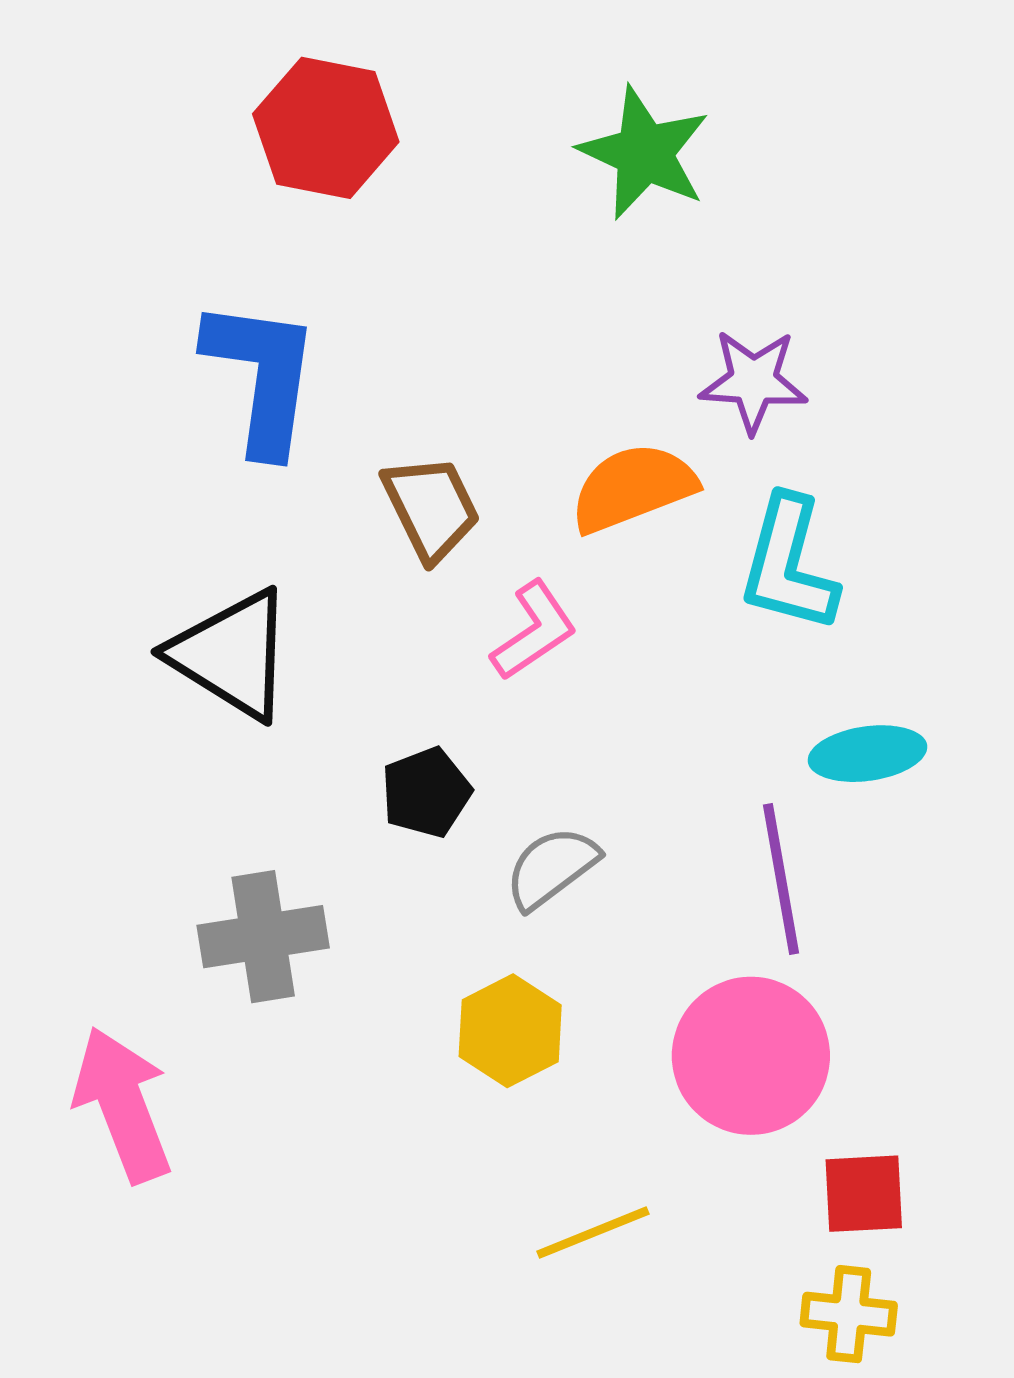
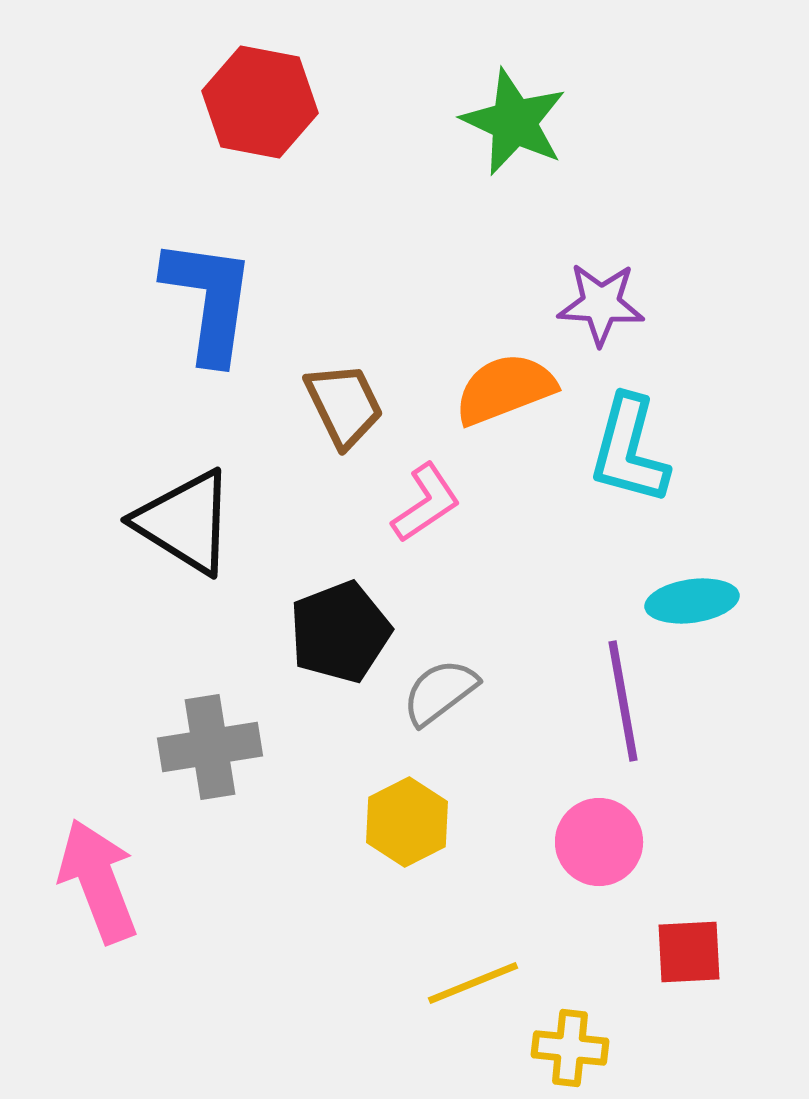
black pentagon: (426, 792) -> (340, 632), size x1.4
pink circle: (751, 1056) -> (599, 842), size x0.7
yellow cross: (849, 1314) -> (570, 1048), moved

